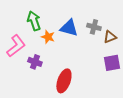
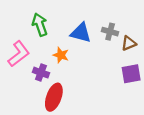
orange star: (48, 37) -> (61, 55), moved
red ellipse: (64, 81) -> (54, 97), moved

